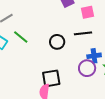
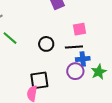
pink square: (88, 12) -> (79, 29), moved
black line: (83, 33) -> (74, 47), moved

